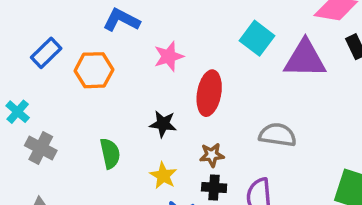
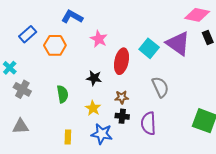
cyan square: (257, 38) -> (149, 48), moved
pink star: (169, 56) -> (99, 39), turned -30
purple triangle: (305, 59) -> (178, 43), turned 32
gray semicircle: (278, 135) -> (160, 87), turned 55

